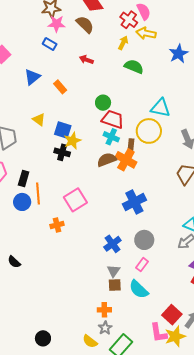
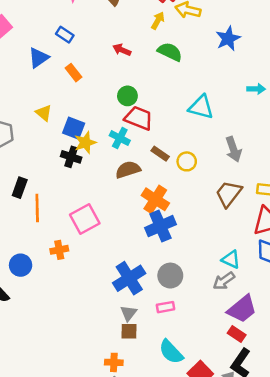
blue rectangle: (50, 44) -> (65, 35), moved
red arrow: (86, 60) -> (122, 50), moved
yellow circle: (149, 131) -> (187, 161), moved, size x0.6
cyan cross: (111, 137) -> (120, 138), moved
brown rectangle: (131, 146) -> (160, 154), turned -64
orange cross: (126, 160) -> (155, 199), moved
blue circle: (22, 202) -> (21, 265), moved
blue cross: (112, 244) -> (129, 278), size x1.4
pink rectangle: (142, 265) -> (166, 307), turned 40
cyan semicircle: (139, 289) -> (171, 352), moved

